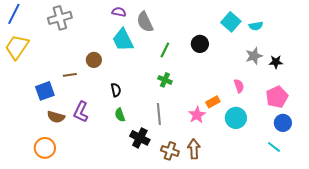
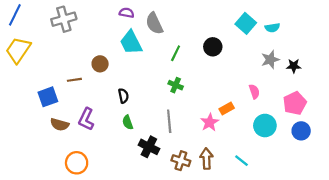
cyan circle: (236, 118) -> (265, 126), moved
cyan line: (274, 147) -> (242, 161), moved
orange circle: (45, 148) -> (77, 163), moved

